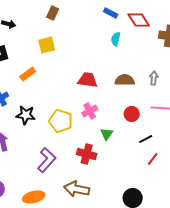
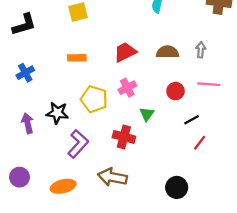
orange rectangle: (28, 74) -> (77, 58), moved, turned 35
red trapezoid: (88, 80) -> (125, 52), turned -35
black star: (26, 115) -> (57, 113), moved

